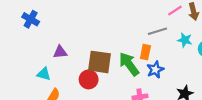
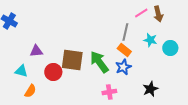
gray line: (157, 31) -> (125, 32), turned -60
orange rectangle: (145, 52) -> (124, 50), moved, turned -64
red circle: (89, 79) -> (53, 72), moved

